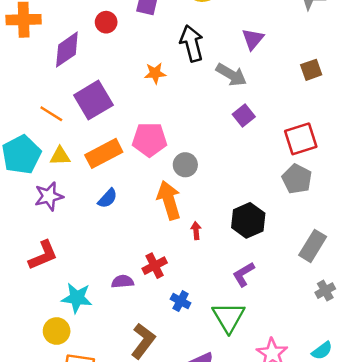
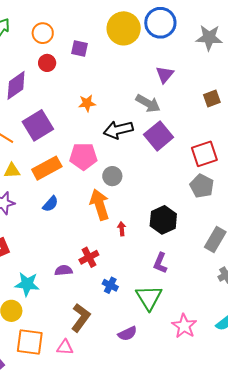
black arrow: (192, 43) -> (118, 130), moved, turned -88
purple square: (244, 116) -> (159, 136), size x1.6
purple L-shape: (244, 274) -> (160, 263), turned -35

